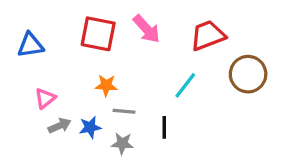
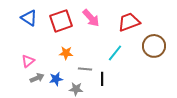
red square: (98, 34) -> (61, 21), turned -30
blue triangle: (31, 45) -> (29, 18), moved, turned 42
gray line: (124, 111) -> (85, 69), moved

